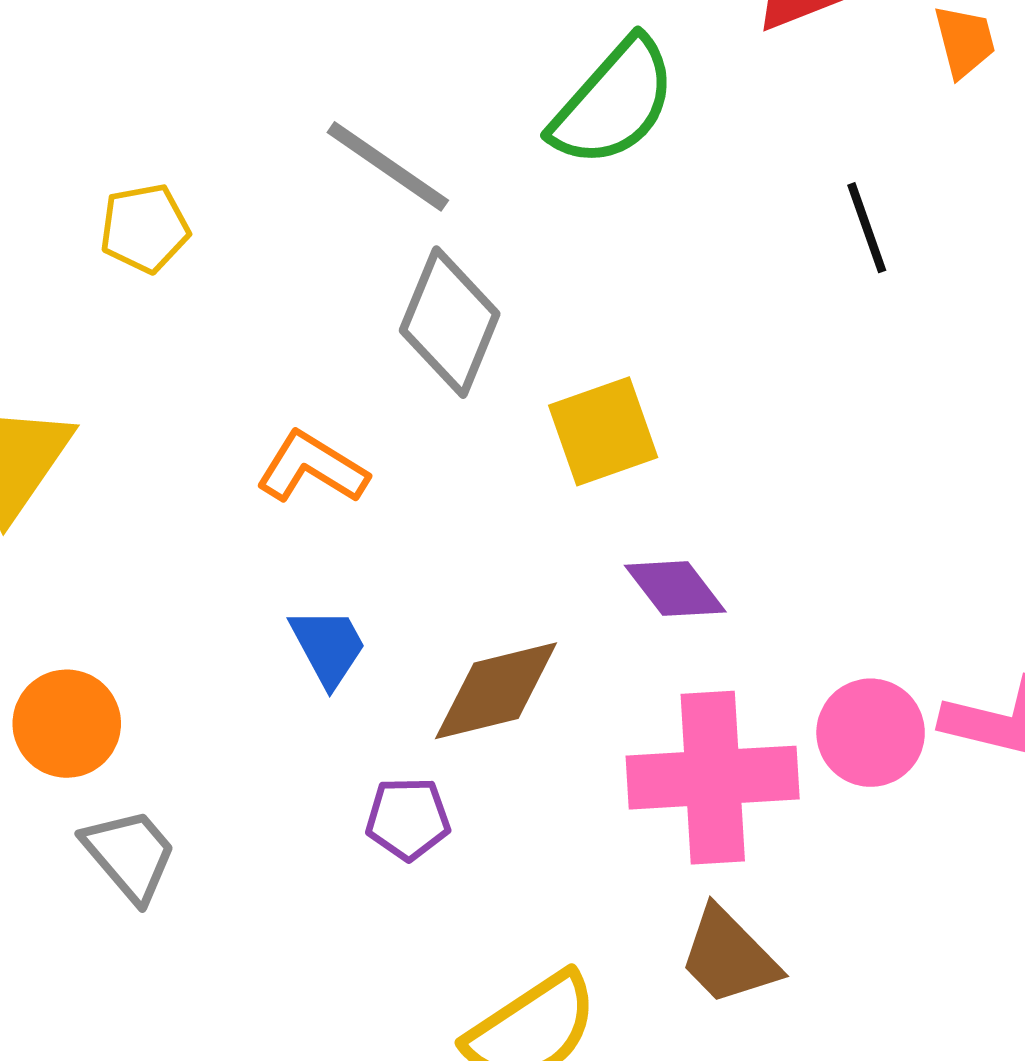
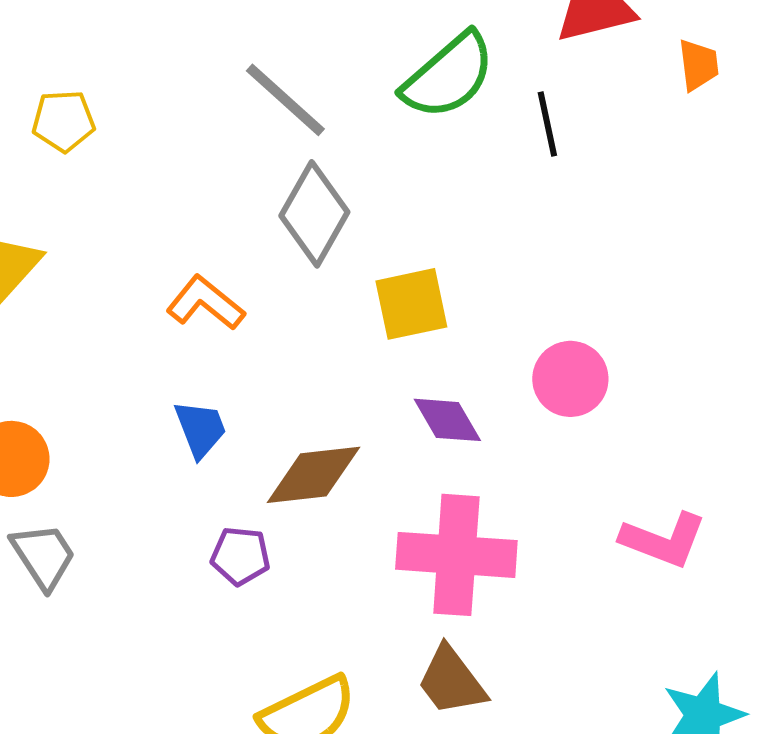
yellow pentagon: (145, 228) -> (63, 121), moved
black line: (867, 228) -> (547, 124), moved
pink circle: (871, 733) -> (570, 379), moved

